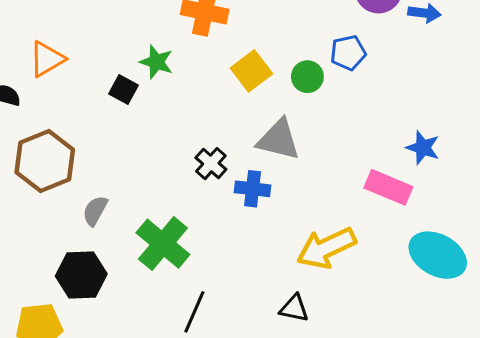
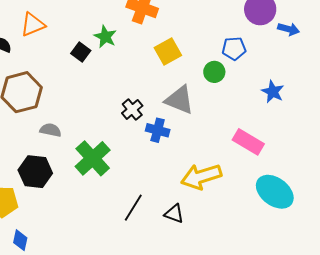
green circle: (307, 77) -> (214, 72), moved
blue star: (423, 148) -> (273, 92), moved
gray semicircle: (95, 211) -> (51, 130), turned 65
black line: (194, 312) -> (133, 208), moved

